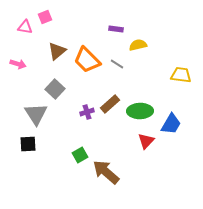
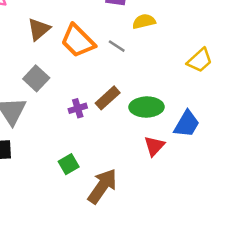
yellow trapezoid: (181, 75) -> (200, 60), turned 130
brown arrow: (106, 172) -> (102, 186), turned 84

